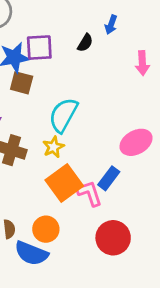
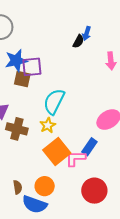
black semicircle: (85, 43) -> (78, 41), moved
purple square: (39, 48) -> (32, 67), moved
pink L-shape: (89, 193) -> (76, 158), turned -70

